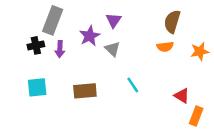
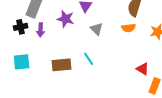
purple star: (90, 36) -> (66, 19), turned -30
gray triangle: (112, 49) -> (97, 29), moved
cyan line: (133, 85) -> (89, 59), moved

